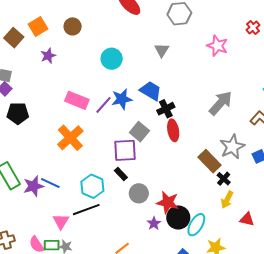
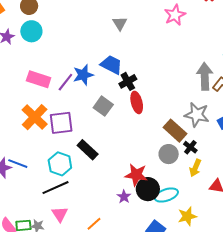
pink star: (217, 46) -> (175, 15), turned 30
cyan circle: (112, 59) -> (31, 31), moved
gray arrow: (221, 103) -> (205, 76), moved, turned -40
gray star: (232, 147) -> (197, 115), turned -30
purple square: (125, 150) -> (61, 123), moved
black rectangle: (121, 174) -> (88, 150), size x1.5
gray circle: (139, 193) -> (169, 154), moved
pink triangle: (61, 221) -> (60, 214), moved
cyan ellipse: (196, 225) -> (166, 195), turned 45

